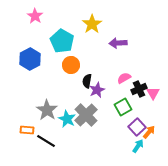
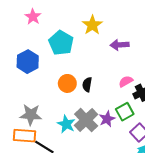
orange circle: (71, 65) -> (67, 83), moved
purple star: (97, 90) -> (107, 119), moved
gray star: (47, 110) -> (31, 115), moved, turned -30
orange rectangle: (27, 130) -> (25, 136), size x1.5

